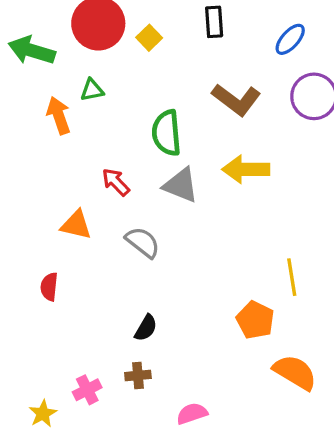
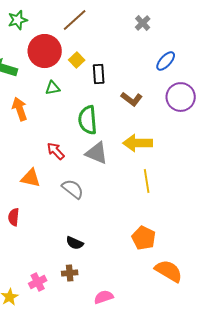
black rectangle: (214, 22) -> (99, 74), moved
green triangle: (92, 90) -> (53, 88), moved
brown L-shape: (236, 100) -> (132, 99), size x0.7
yellow line: (292, 277) -> (147, 181), moved
black semicircle: (146, 328) -> (75, 243), turned 84

